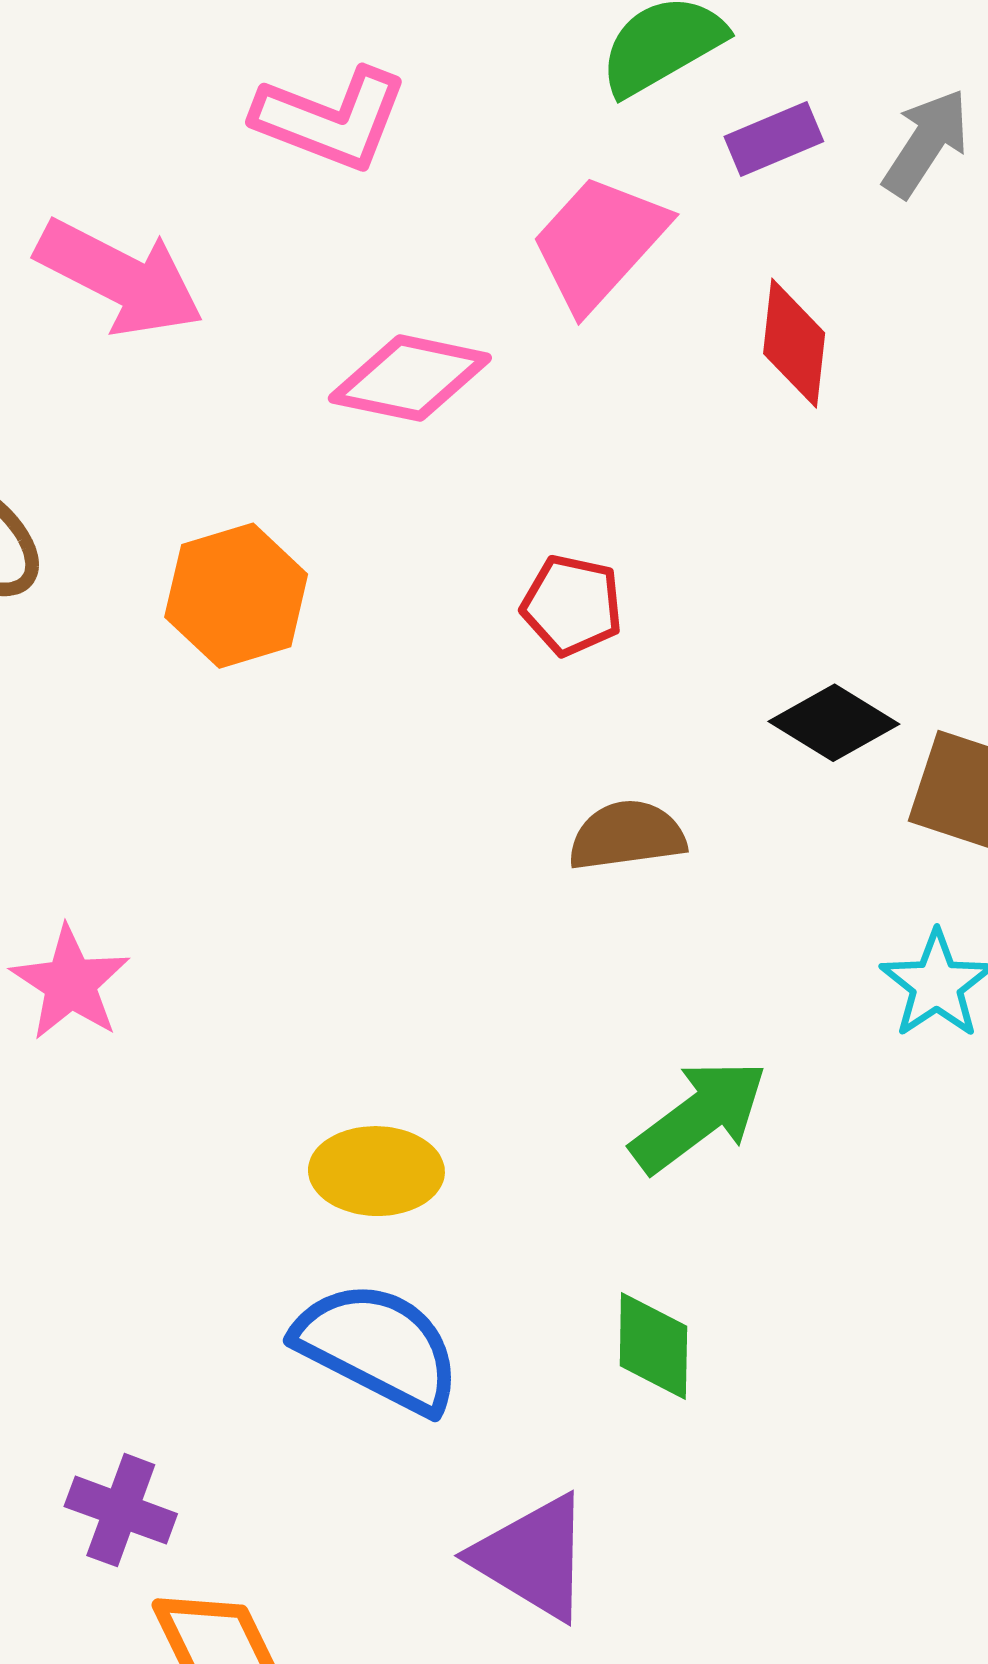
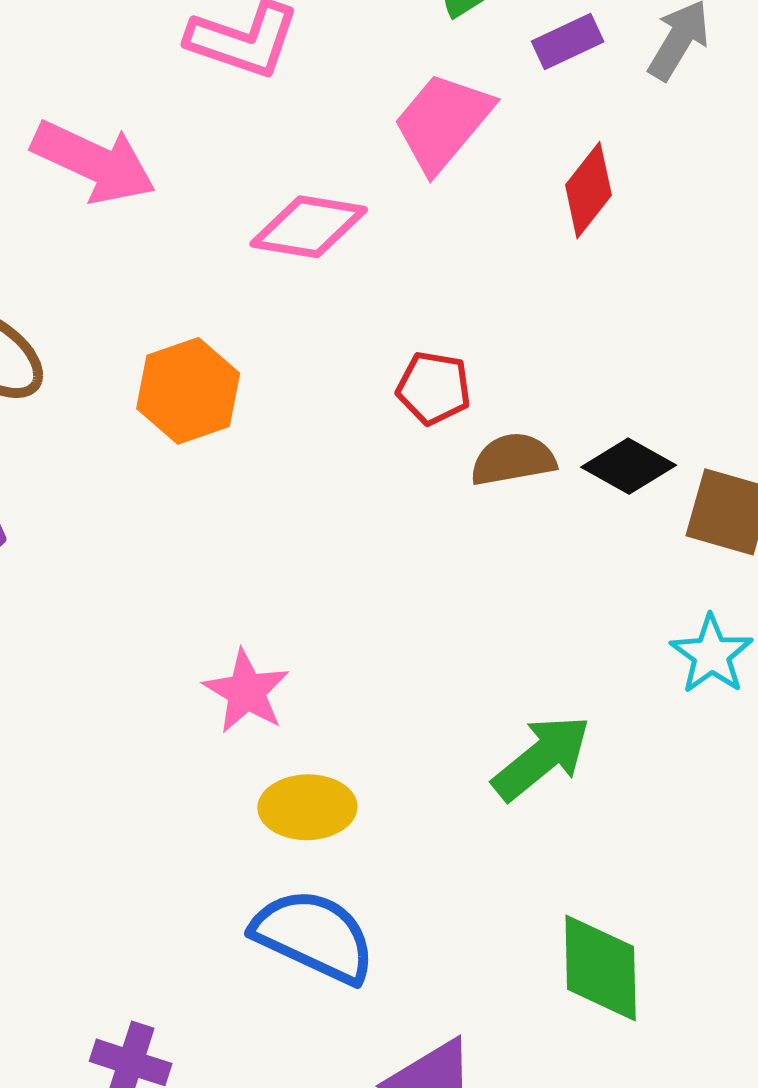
red diamond: (794, 343) -> (588, 190), turned 34
brown semicircle: (627, 835) -> (513, 459), moved
pink star: (70, 983) -> (246, 691), moved
green diamond: (653, 1346) -> (601, 968), moved, size x1.4

